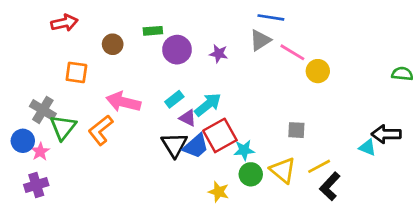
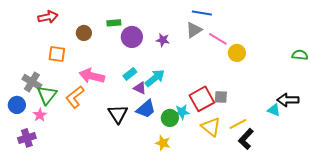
red square: (220, 135) -> (202, 99), moved
black triangle: (174, 145) -> (118, 114), moved
pink star: (40, 152) -> (40, 115), moved
green circle: (251, 174) -> (170, 118), moved

